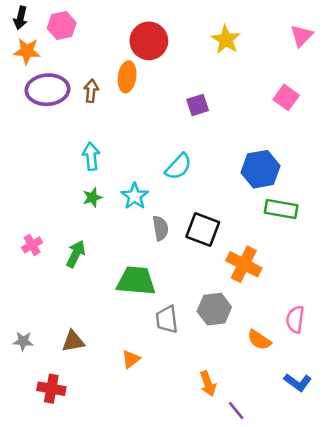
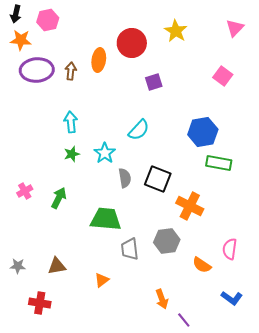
red circle: (149, 41) -> (132, 43), moved

